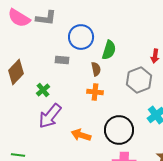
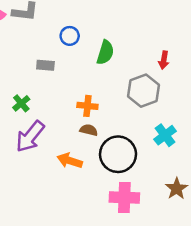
blue circle: (81, 37) -> (70, 36), size x0.6
brown semicircle: (96, 69) -> (89, 130), moved, turned -64

